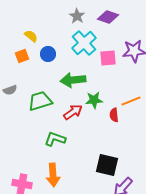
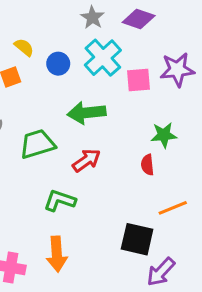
blue circle: (48, 54) -> (58, 64), moved
green star: (94, 100) -> (164, 135), moved
orange line: (131, 101) -> (173, 208), moved

